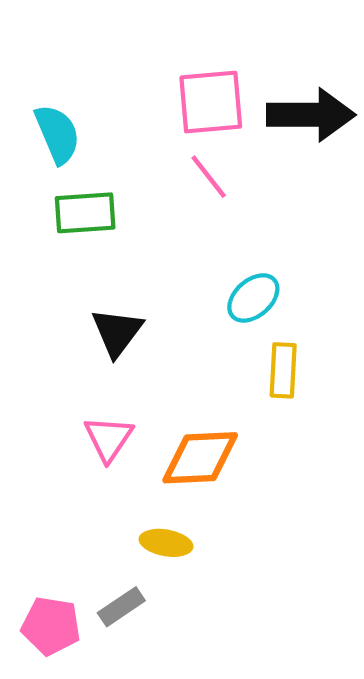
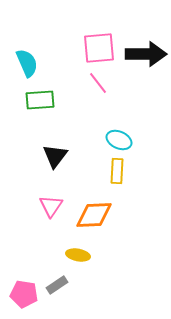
cyan ellipse: (253, 298) -> (119, 140), turned 65
yellow rectangle: (283, 370) -> (117, 171), moved

